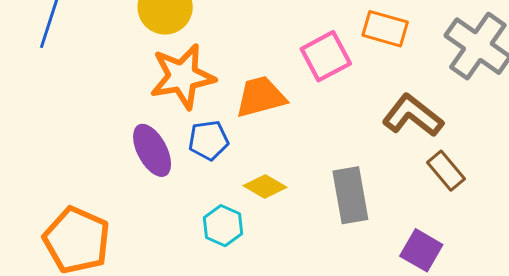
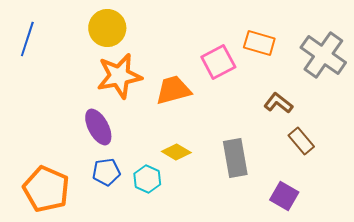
brown L-shape: (413, 116) -> (278, 103), size x0.7
blue pentagon: (209, 140) -> (106, 172), moved

